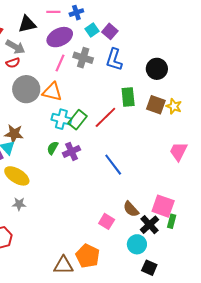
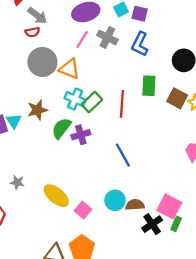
purple square: (110, 31) -> (140, 14), turned -35
red line: (105, 117) -> (122, 104), turned -50
brown star: (14, 134) -> (37, 110), moved, turned -30
green semicircle: (53, 148) -> (61, 128), size x1.5
yellow ellipse: (17, 176) -> (56, 196), moved
brown semicircle: (131, 209) -> (135, 205), turned 120
pink square: (107, 221) -> (83, 210), moved
cyan circle: (137, 244) -> (115, 200), moved

